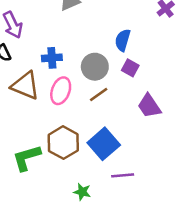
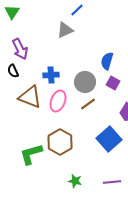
blue square: (104, 144) -> (109, 139), moved
purple line: (123, 175) -> (112, 182), moved

